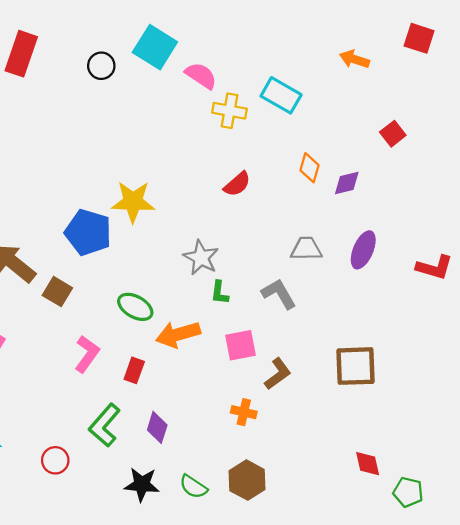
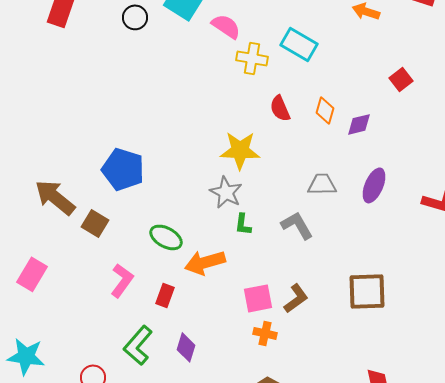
red semicircle: (237, 184) -> (280, 108), moved, turned 108
yellow star: (133, 202) -> (240, 150), moved
pink square: (240, 345) -> (258, 298), moved

